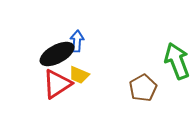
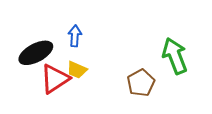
black ellipse: (57, 54) -> (36, 53), moved

